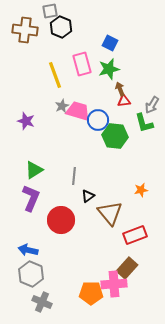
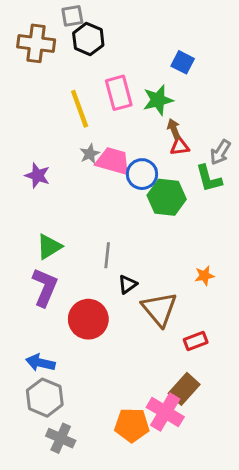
blue square: (110, 43) -> (183, 62), moved
red rectangle: (135, 235) -> (196, 341), size x0.7
pink cross: (114, 284) -> (165, 412), turned 35

